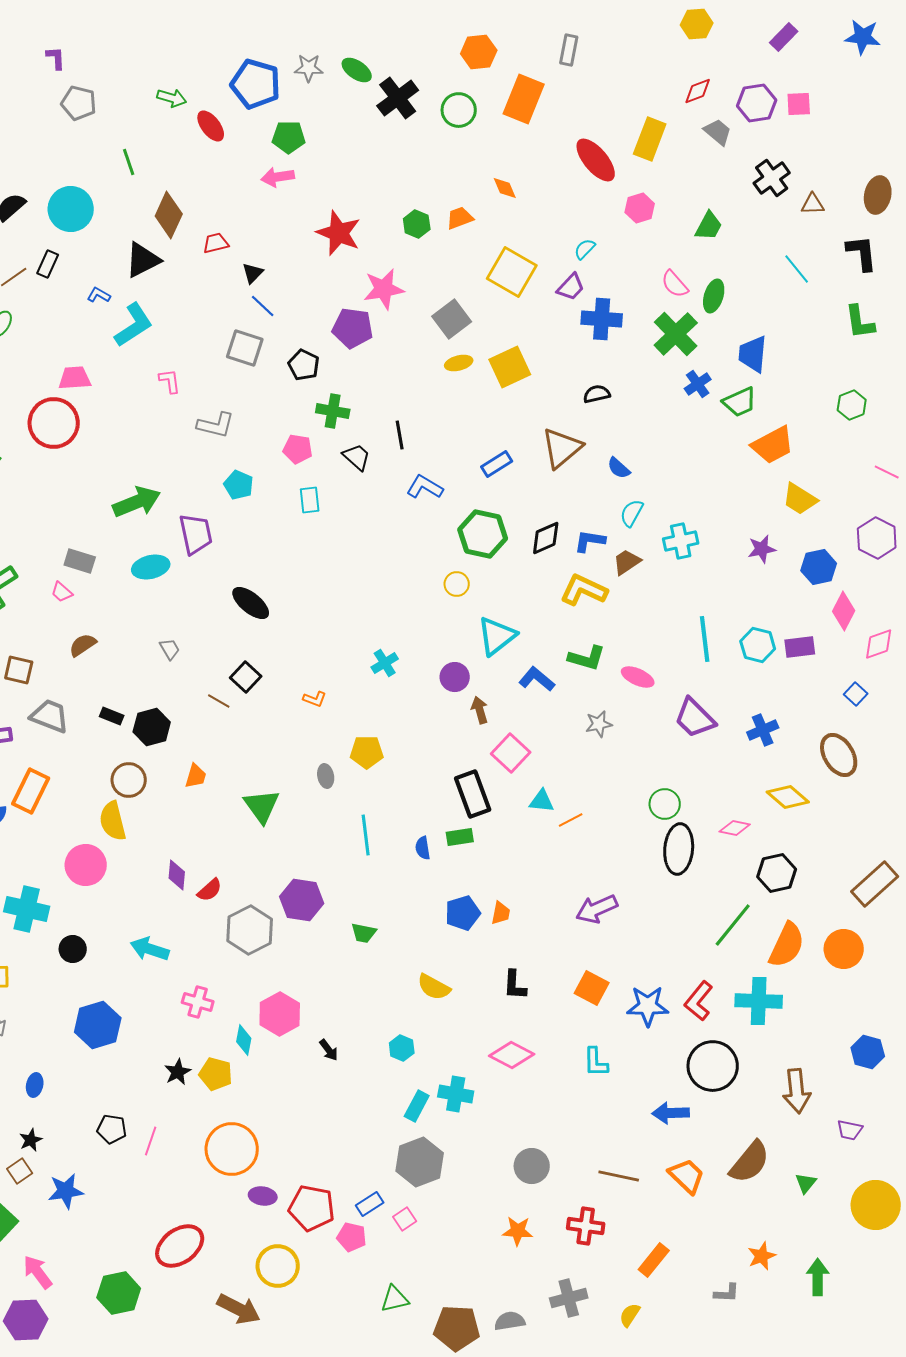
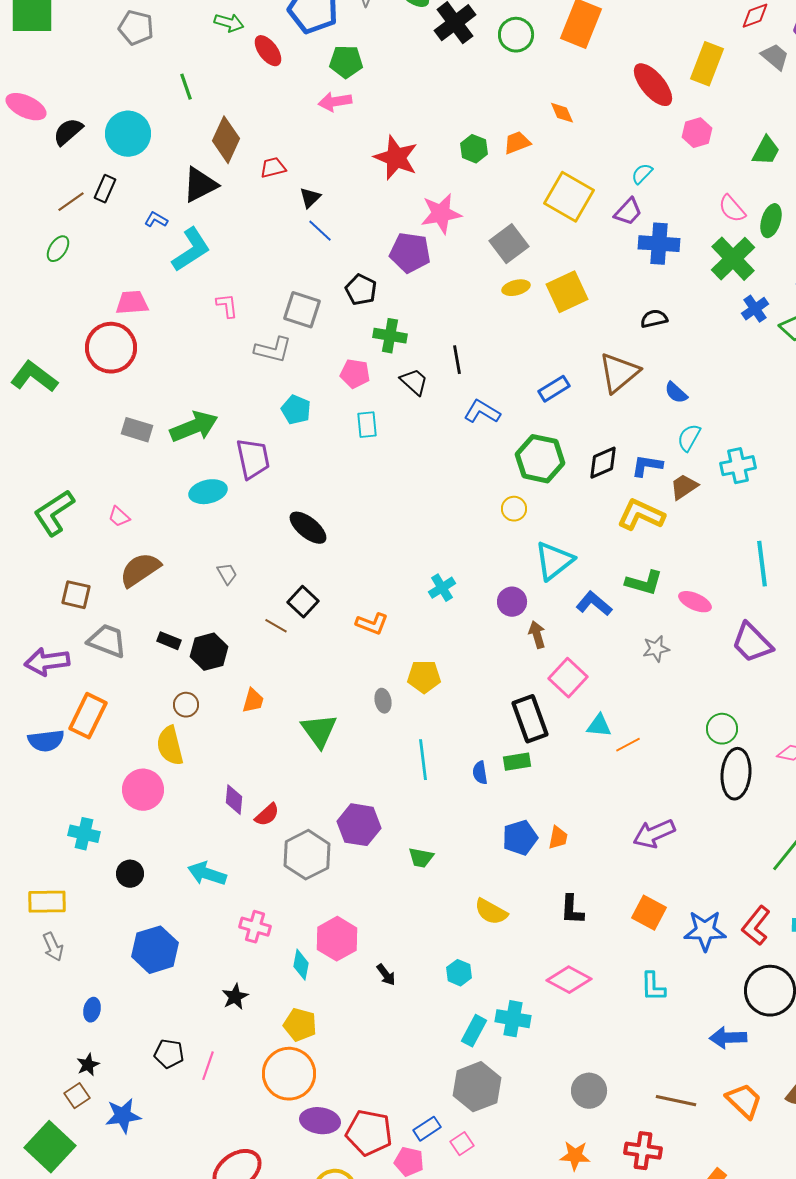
gray square: (245, 348) -> (302, 310), moved
gray rectangle: (80, 561) -> (137, 430), moved
brown semicircle: (83, 645) -> (140, 570), size x1.5
orange L-shape: (315, 699) -> (372, 624), size x1.4
brown circle: (129, 780) -> (186, 705), size x0.7
cyan cross: (27, 909) -> (84, 834), size x0.7
yellow pentagon: (216, 1074) -> (300, 1025), moved
purple ellipse: (263, 1196) -> (320, 1121), size x1.4

